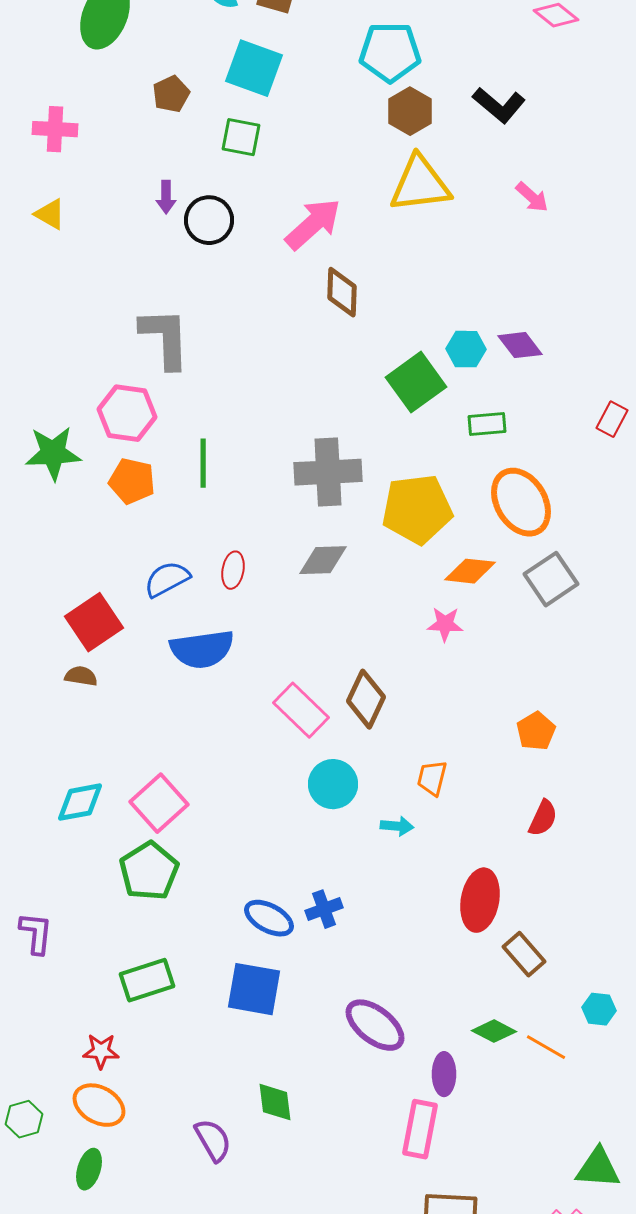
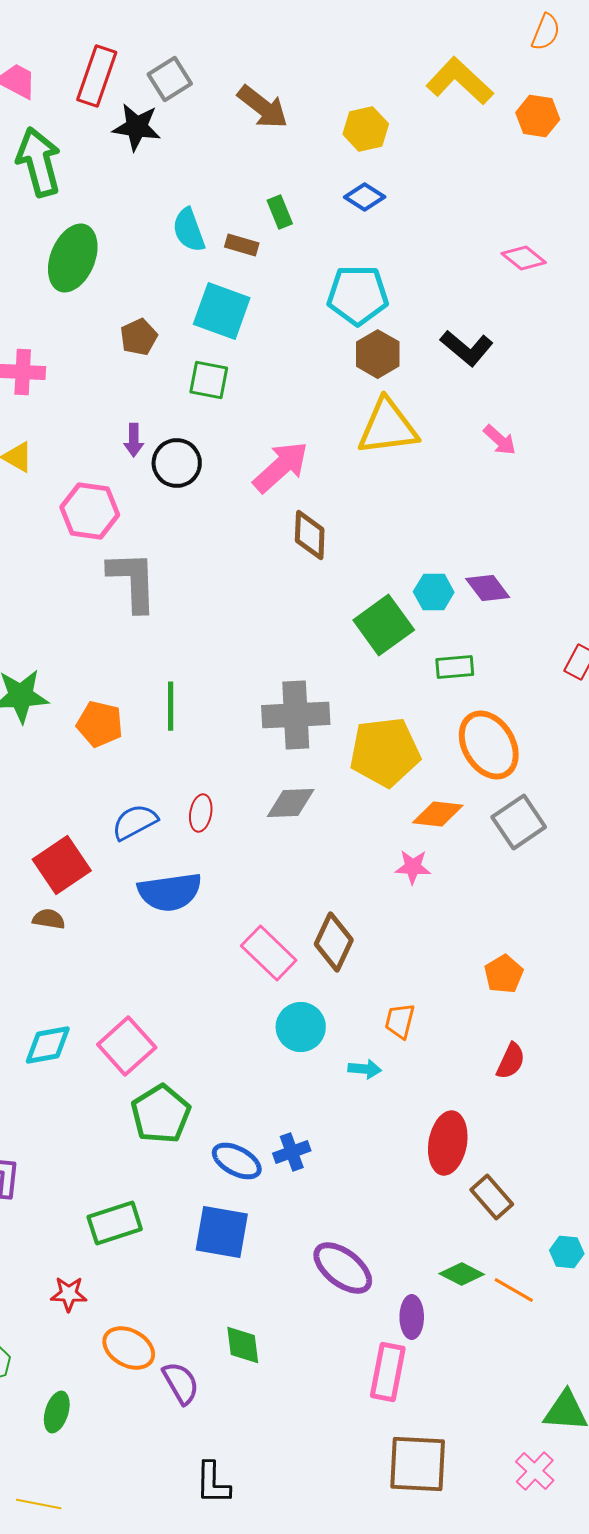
pink hexagon: (127, 413) -> (90, 511), moved
green pentagon: (149, 871) -> (161, 1114), moved
orange ellipse: (99, 1105) -> (129, 1348), moved

